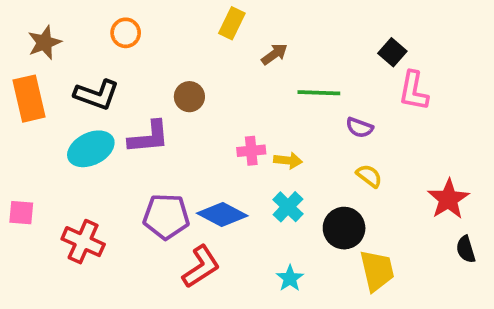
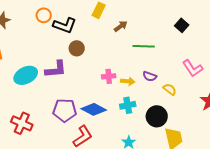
pink L-shape: (414, 91) -> (193, 68), moved, turned -45
black L-shape: (97, 95) -> (65, 25), moved
purple semicircle: (359, 128) -> (150, 76), moved
cyan cross: (288, 207) -> (128, 105), turned 35

